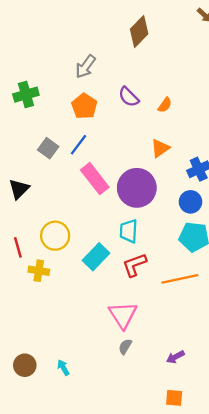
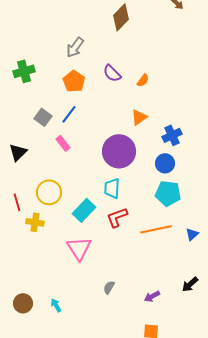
pink rectangle: (95, 179) -> (63, 143), moved, size x0.6
pink triangle: (123, 315) -> (79, 248), moved

